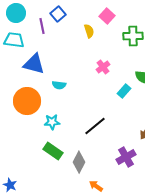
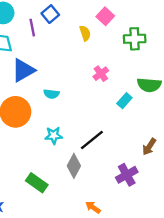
blue triangle: (34, 64) -> (23, 70), turned -45
cyan star: (52, 122) -> (54, 135), moved
green rectangle: (53, 151) -> (37, 183), moved
gray diamond: (79, 162) -> (74, 166), moved

